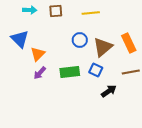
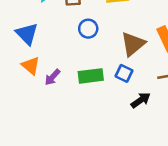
blue circle: (80, 40) -> (88, 29), moved
orange triangle: (38, 54) -> (31, 66), moved, turned -35

